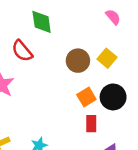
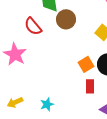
brown circle: (78, 61) -> (66, 19), moved

